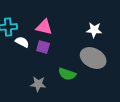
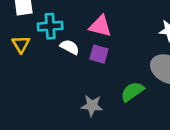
green semicircle: (67, 74) -> (132, 92), turned 126

